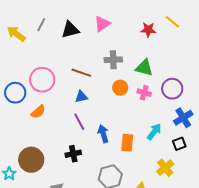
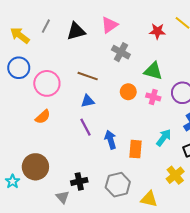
gray cross: (113, 60) -> (121, 52), moved, turned 30
blue circle: (15, 93) -> (19, 68), moved
black cross: (73, 154) -> (79, 181), moved

